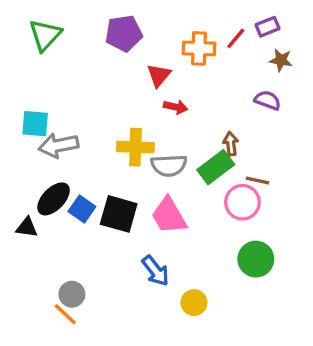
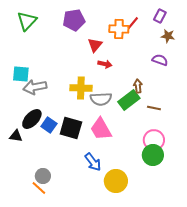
purple rectangle: (268, 27) -> (160, 16), turned -40
red line: (236, 38) -> (133, 23), moved
pink circle: (242, 202) -> (154, 140), moved
yellow circle: (194, 303) -> (116, 181), size x1.5

